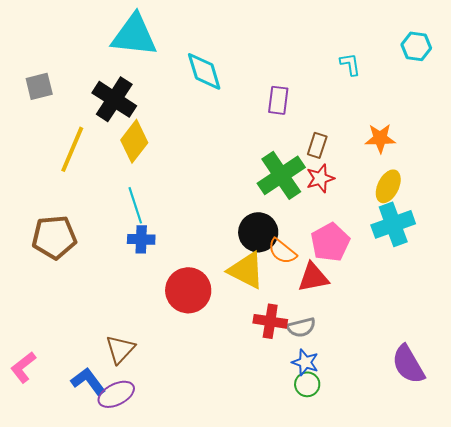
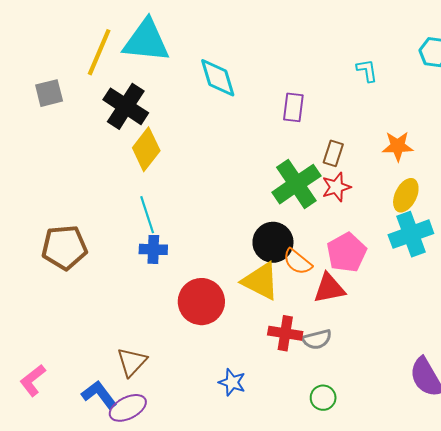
yellow line: (72, 149) -> (99, 52), moved
blue star: (305, 362) -> (232, 382), moved

